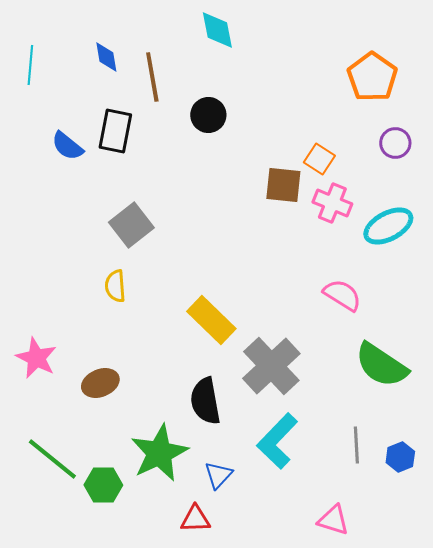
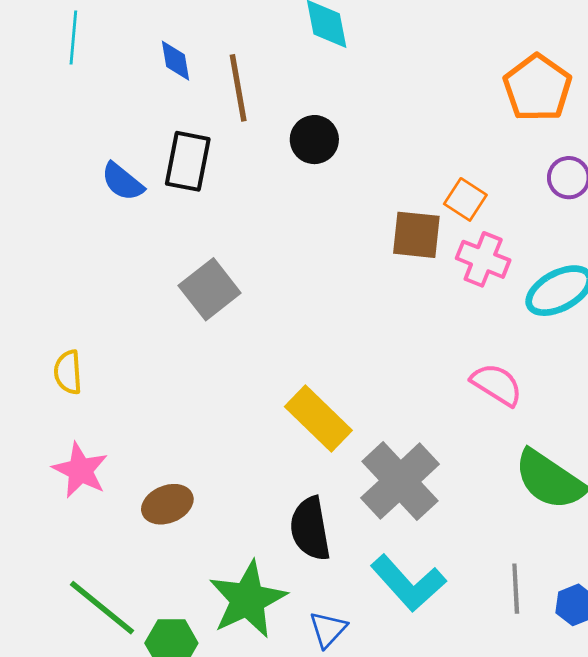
cyan line: (30, 65) -> (73, 38), moved
yellow semicircle: (115, 286) -> (68, 372), moved
cyan L-shape: (277, 441) -> (408, 583), turned -86

